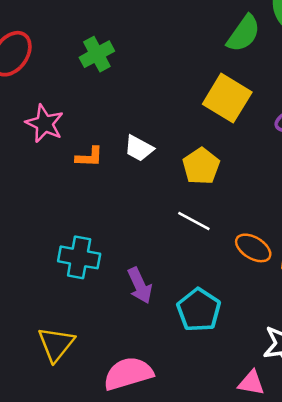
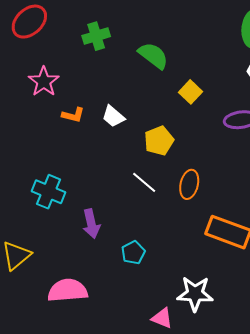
green semicircle: (244, 33) -> (153, 56), moved, turned -100
yellow square: (227, 98) -> (191, 92), size x0.6
orange ellipse: (253, 248) -> (189, 184), moved, turned 60
cyan pentagon: (199, 310) -> (133, 253), size x0.7

